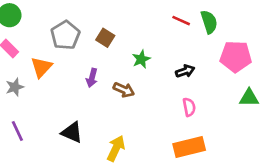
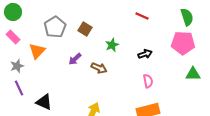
green semicircle: (209, 22) -> (187, 17), moved
purple arrow: (92, 78) -> (75, 59), turned 32
purple line: (17, 131) -> (19, 88), moved
black triangle: (72, 132) -> (44, 102), moved

